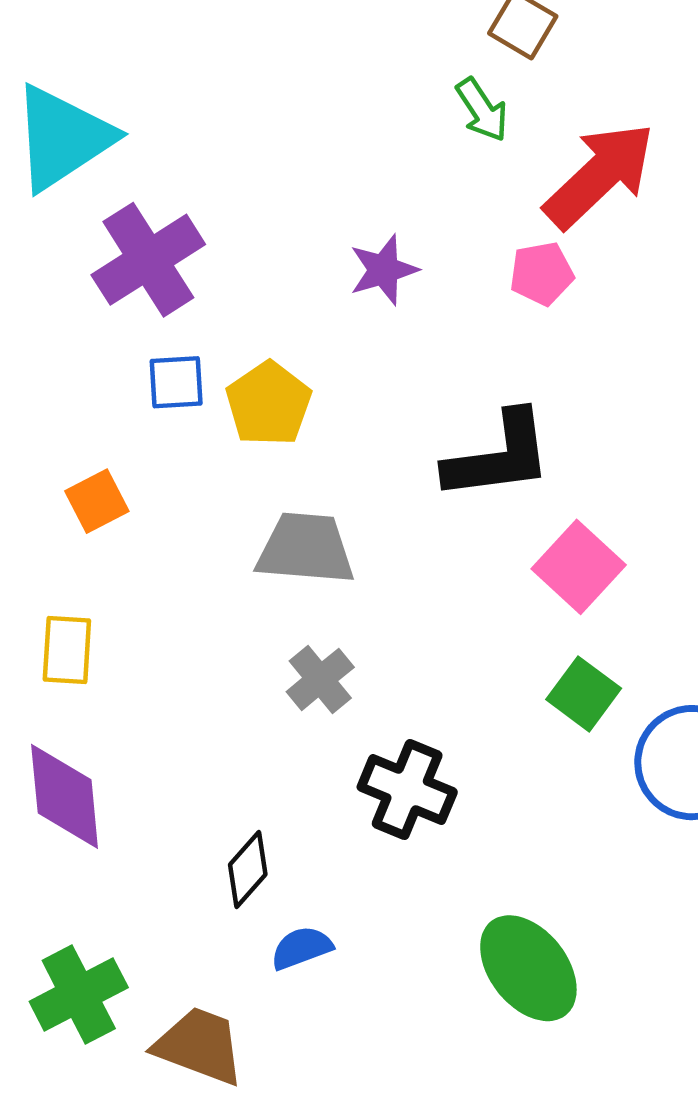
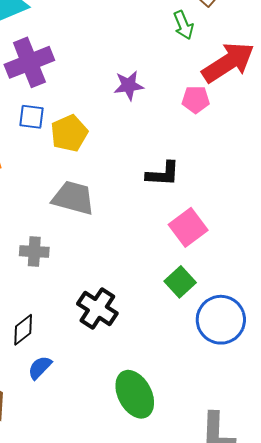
black L-shape: (499, 456) -> (163, 174), size x0.7
gray cross: (320, 679) -> (34, 252), moved, turned 32
blue semicircle: (302, 948) -> (40, 368), turned -36

